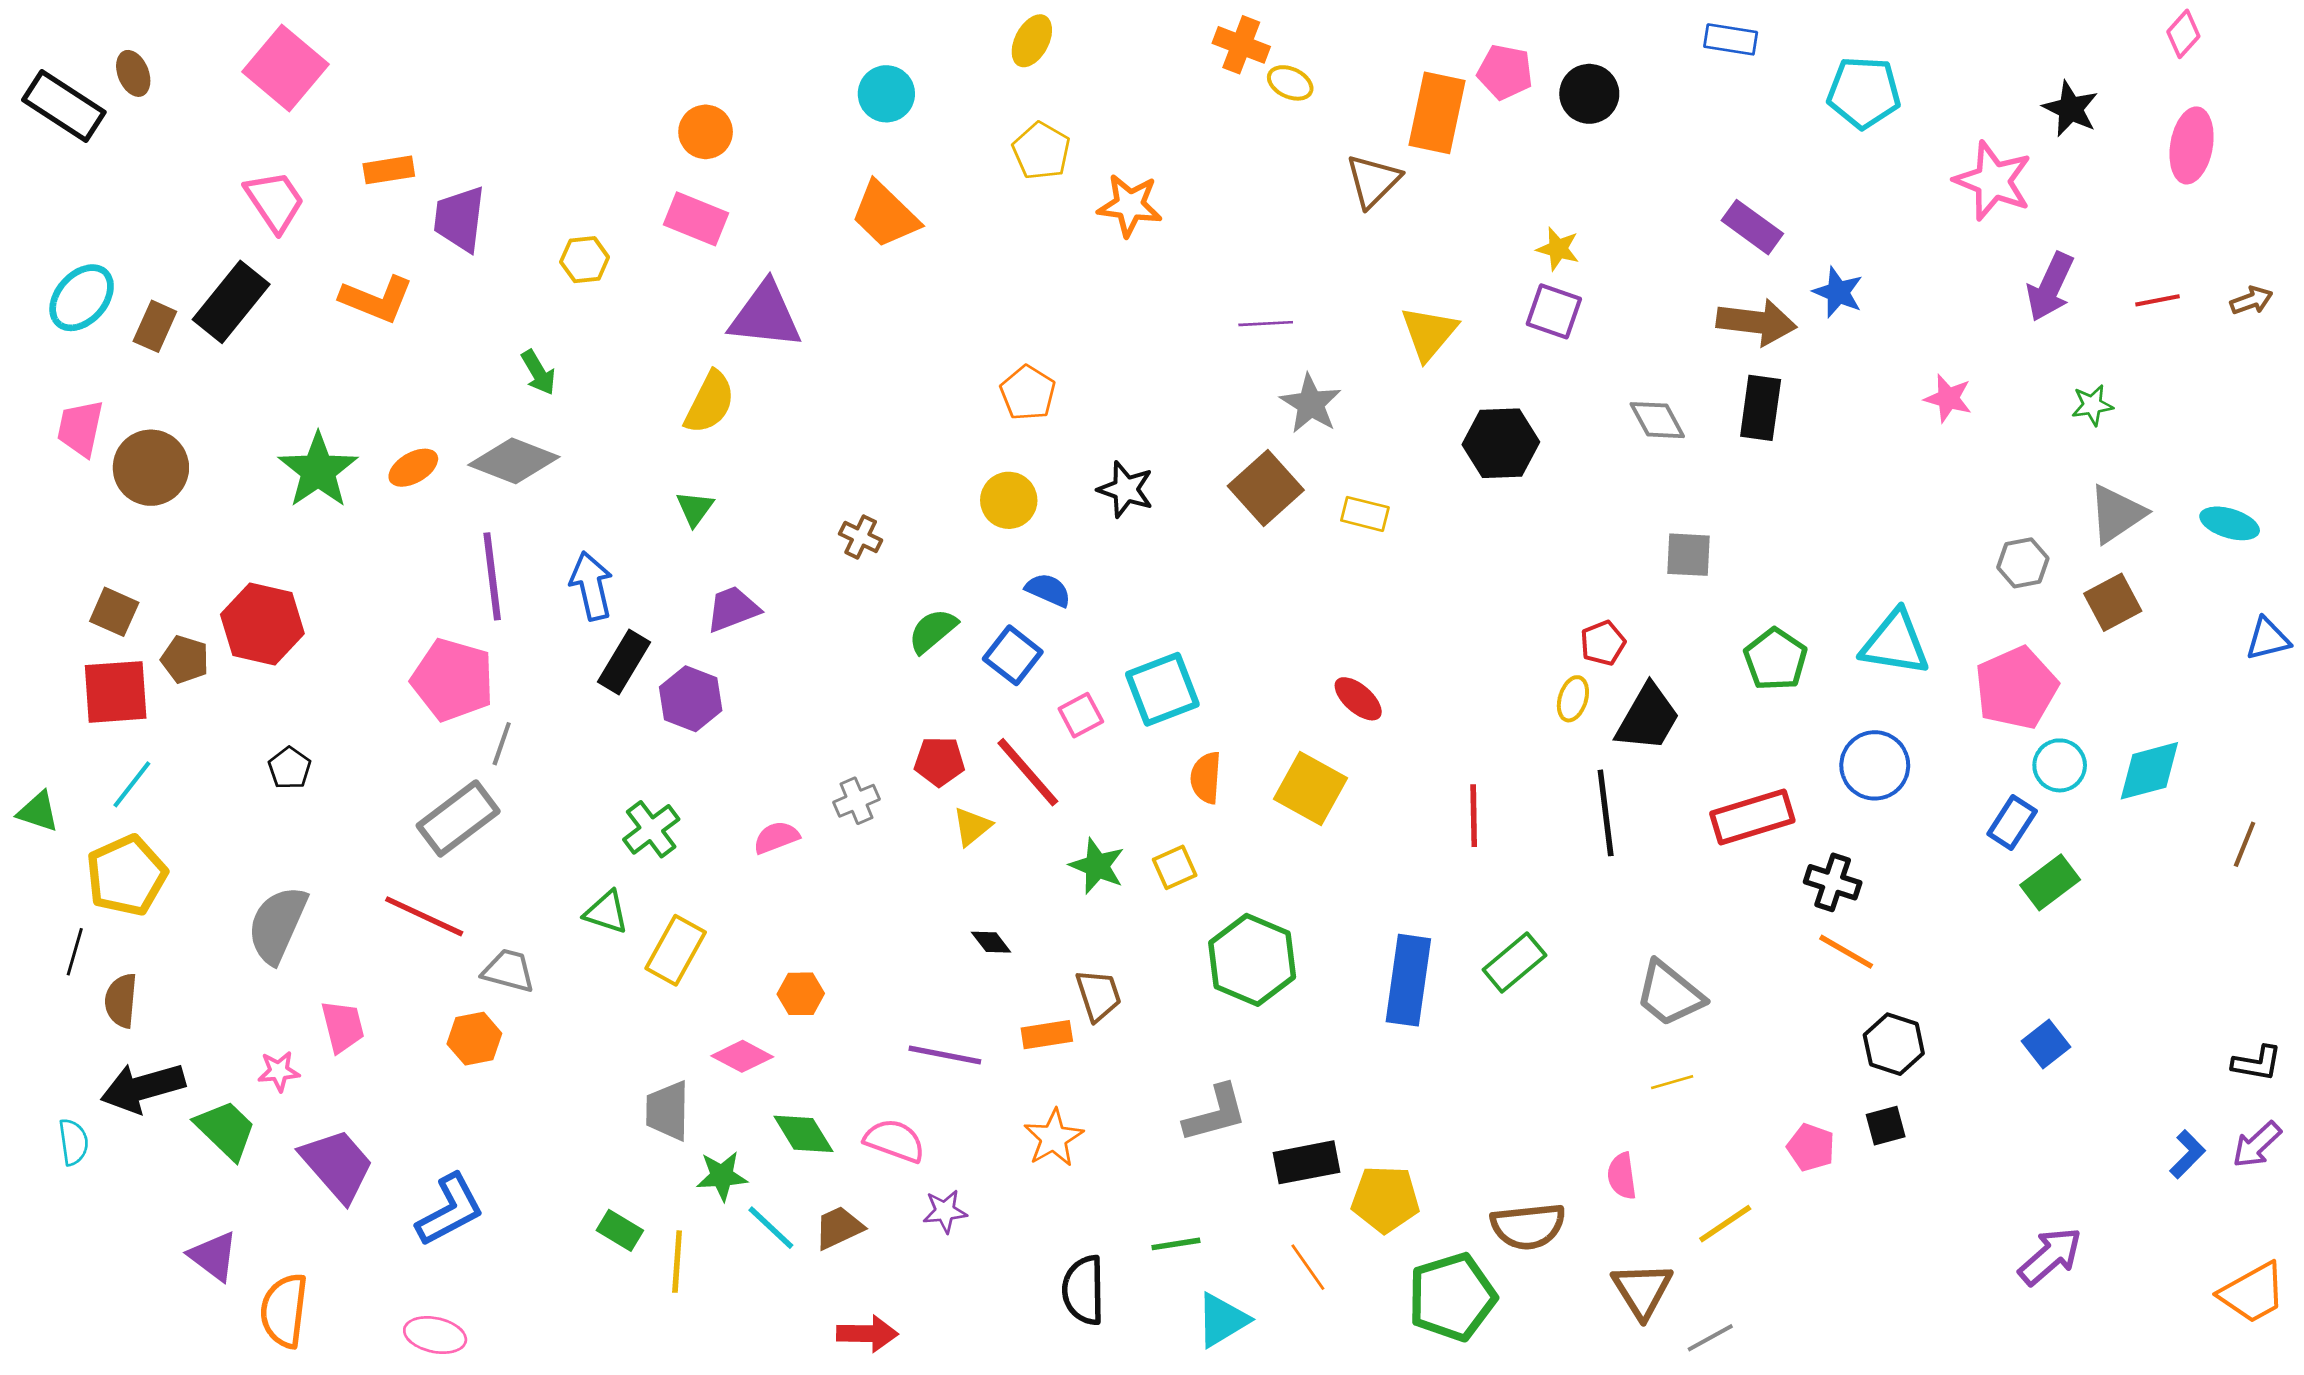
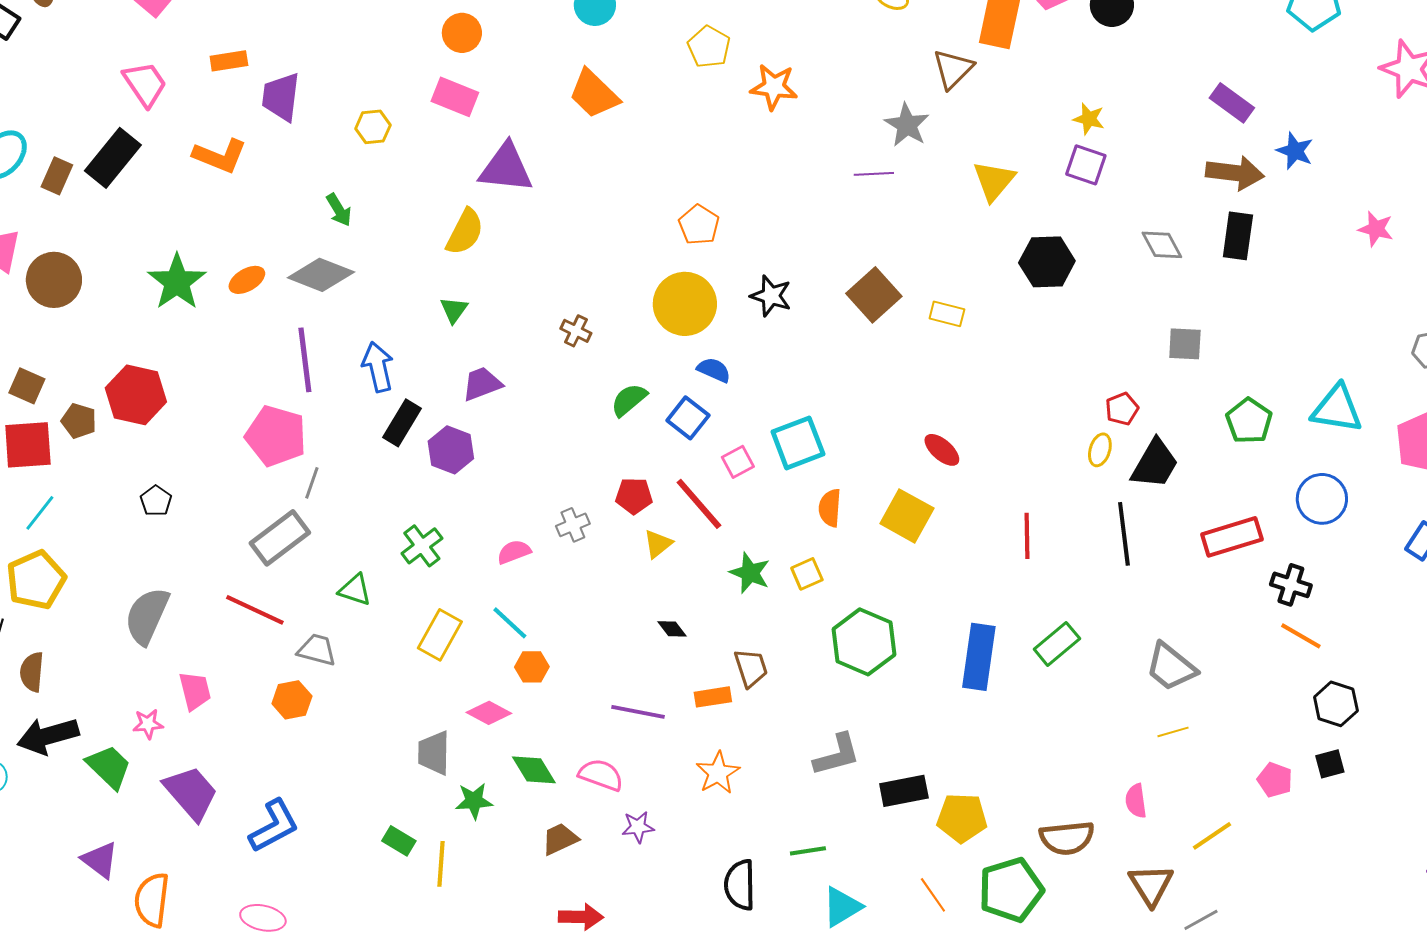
gray star: (1311, 404) -> (907, 125), moved
yellow circle: (1009, 500) -> (685, 304), size x1.5
green triangle: (606, 912) -> (355, 590), moved
cyan line: (771, 1228) -> (510, 623), moved
orange line: (1308, 1267) -> (933, 895), moved

